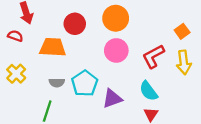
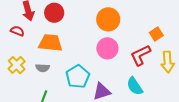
red circle: (75, 24) -> (54, 13), moved
orange square: (182, 31) -> (156, 34), moved
gray semicircle: (57, 83) -> (43, 68), moved

